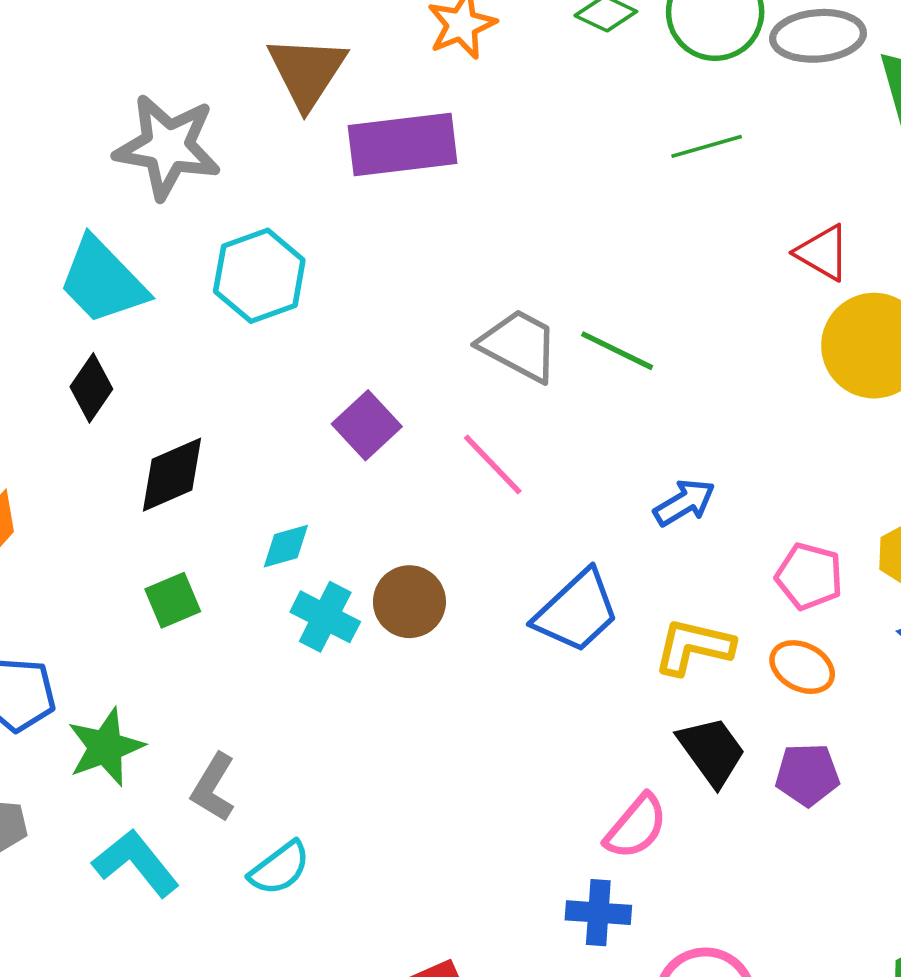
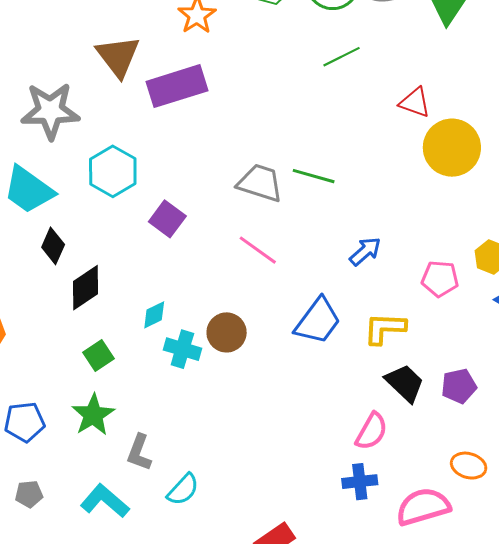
black diamond: (91, 388) -> (53, 246), moved
purple square: (367, 425) -> (167, 219), moved
orange ellipse: (802, 667) -> (469, 466), moved
green star: (106, 747) -> (93, 415), moved

